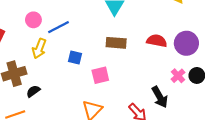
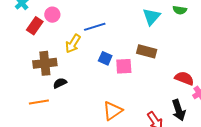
pink circle: (33, 20) -> (52, 15), moved
red semicircle: (157, 41) -> (184, 78), moved
pink square: (100, 75) -> (124, 66), moved

